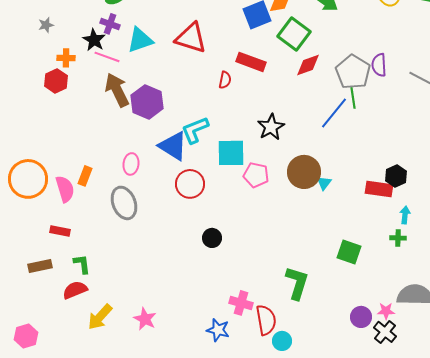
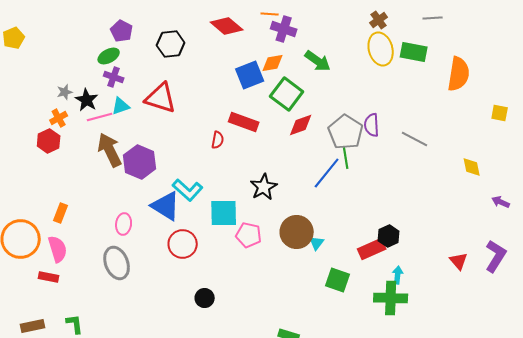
purple cross: (110, 24) -> (114, 77), moved
gray star: (46, 25) -> (65, 92), moved
red triangle: (191, 38) -> (161, 98), moved
cyan triangle: (140, 40) -> (121, 106), moved, size x0.7
pink line: (107, 57) -> (100, 117), turned -35
orange cross: (66, 58) -> (59, 118), turned -30
cyan L-shape: (195, 130) -> (188, 190), turned -116
orange rectangle: (85, 176) -> (61, 213), moved
red rectangle: (379, 189) -> (372, 249), turned -32
red rectangle: (60, 231) -> (49, 277), moved
green cross: (398, 238) -> (391, 298), size x2.0
green square: (349, 252) -> (338, 280), moved

